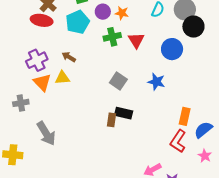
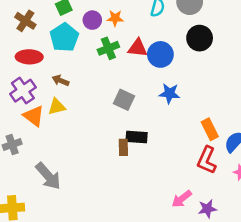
red ellipse: (42, 20) -> (29, 57), moved
black circle: (193, 27) -> (200, 38), moved
red triangle: (136, 40) -> (138, 48), turned -42
blue circle: (172, 49) -> (160, 54), moved
orange rectangle: (185, 116) -> (210, 129), turned -30

